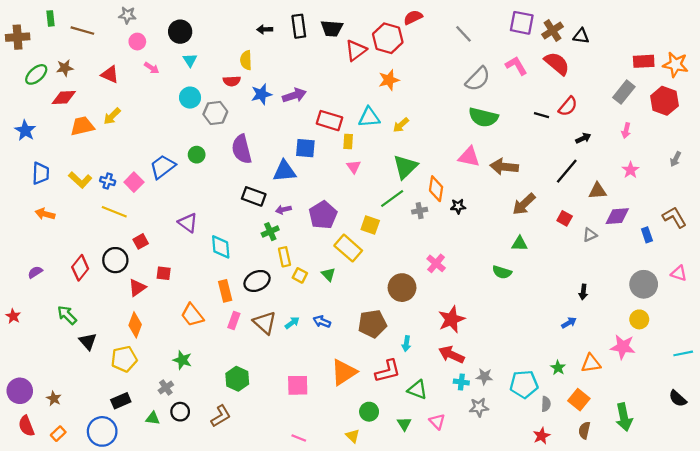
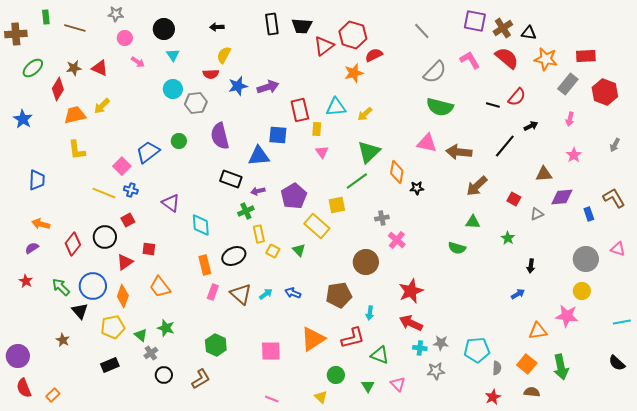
red semicircle: (413, 17) -> (374, 55), moved
black arrow: (265, 29) -> (217, 27), moved
yellow semicircle: (246, 60) -> (224, 55), turned 30
orange star: (676, 65) -> (546, 59), moved
brown star: (65, 68) -> (74, 68), moved
red diamond: (64, 98) -> (58, 89), turned -55
red rectangle: (330, 121) -> (300, 110), turned 60
black line: (567, 171) -> (505, 146), moved
blue trapezoid: (41, 173) -> (37, 180), moved
yellow L-shape: (80, 180) -> (77, 150), moved, turned 40
blue cross: (108, 181) -> (131, 190), moved
gray cross: (420, 211) -> (382, 218), moved
orange arrow: (45, 214) -> (41, 224), moved
yellow square: (370, 225) -> (337, 205), turned -30
orange trapezoid: (192, 315) -> (160, 287), moved
red star: (13, 316) -> (26, 281), moved
green star: (558, 368) -> (508, 238), moved
brown star: (54, 398) -> (63, 340), moved
green arrow: (624, 417) -> (561, 367), moved
green triangle: (153, 418) -> (141, 335), moved, turned 32
brown semicircle: (584, 430) -> (532, 392), turned 84
blue circle: (102, 431) -> (93, 286), moved

